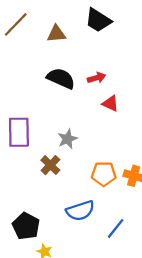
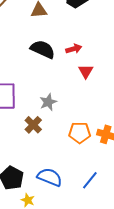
red triangle: (110, 103) -> (86, 71), turned 35
blue semicircle: (80, 211) -> (50, 177), moved, turned -140

